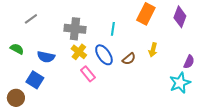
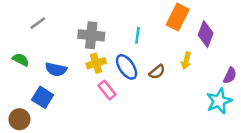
purple diamond: (180, 17) -> (206, 34), moved
yellow cross: (79, 52) -> (96, 63), turned 35

